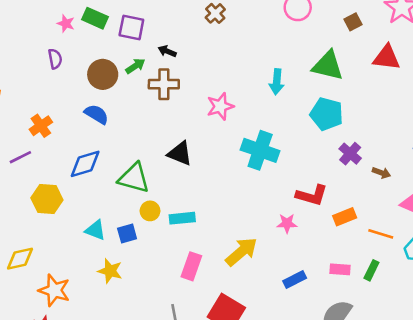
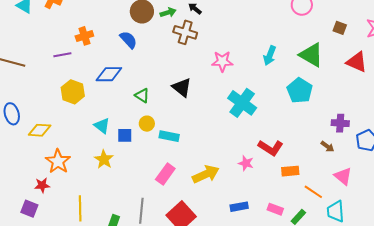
brown square: (353, 22) -> (340, 28), turned 32
purple cross: (350, 154) -> (340, 123), moved, turned 36
green triangle: (134, 178) -> (142, 95), size x0.6

